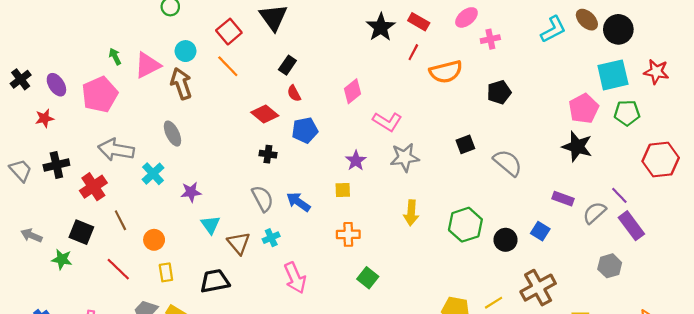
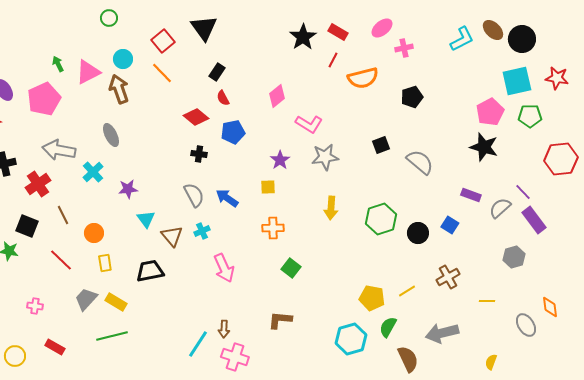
brown cross: (538, 288) -> (448, 277), size x0.7

